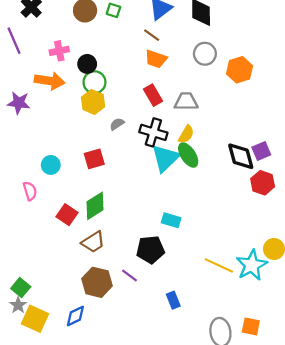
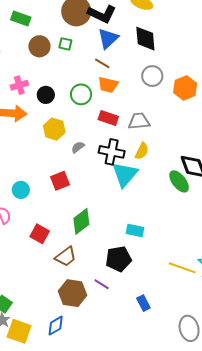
green circle: (94, 82) -> (81, 94), moved
red rectangle: (153, 95) -> (108, 118), turned -36
green ellipse: (188, 155) -> (179, 181), moved
green diamond: (95, 206) -> (81, 221), moved

